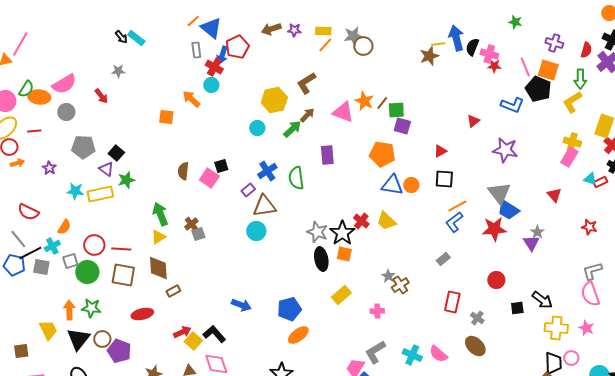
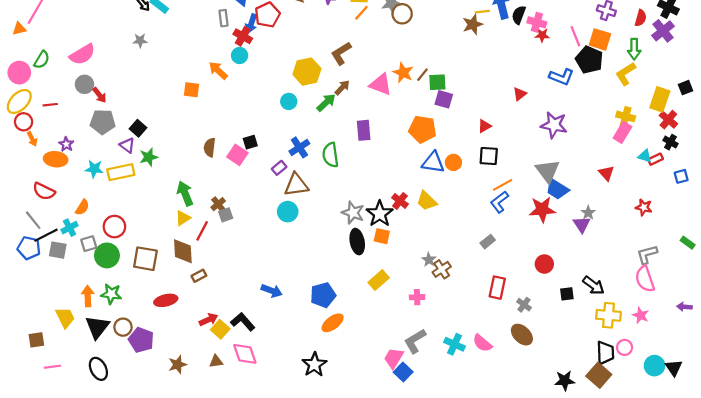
red arrow: (101, 96) -> (99, 95), moved
orange ellipse: (39, 97) -> (56, 159), moved
orange arrow: (17, 163) -> (32, 139), turned 80
red line: (121, 249) -> (202, 231), moved, turned -66

